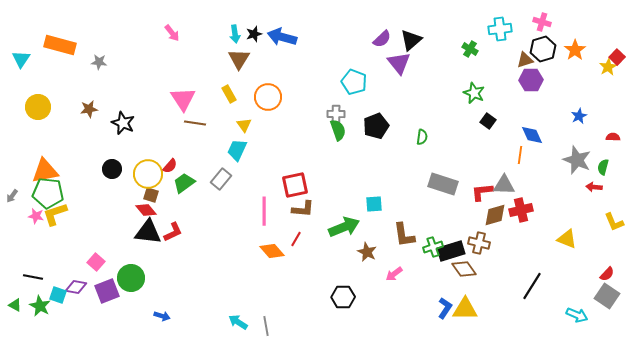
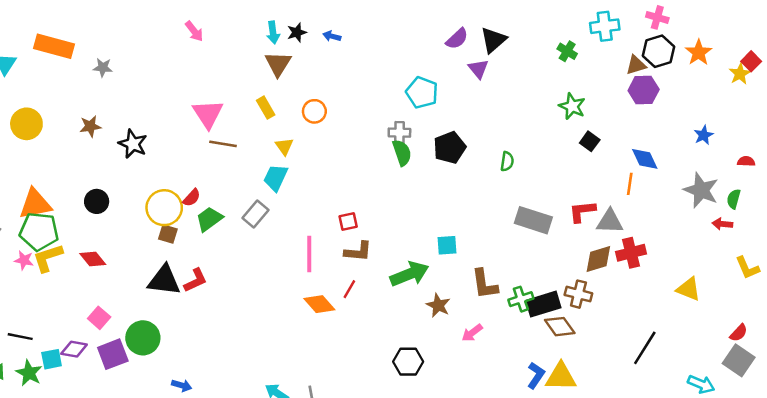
blue arrow: (282, 37) -> (332, 36), size x0.5
purple triangle: (399, 63) -> (478, 69), size x0.7
orange circle: (268, 97) -> (314, 111), size x0.7
black circle: (112, 169) -> (97, 201), moved
red square: (295, 185) -> (348, 221), size x0.6
red L-shape: (482, 192) -> (582, 211), moved
red diamond: (146, 210) -> (93, 259), moved
cyan square: (58, 295) -> (52, 359), turned -30

